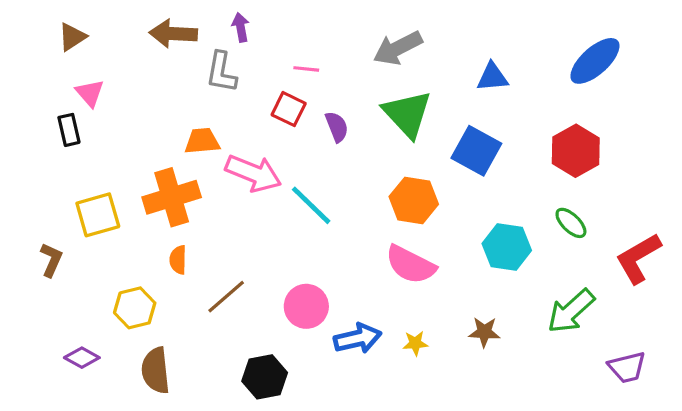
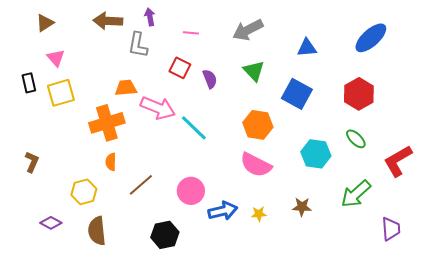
pink line: (306, 69) -> (191, 33), moved
green triangle: (407, 114) -> (254, 71), size x0.7
black rectangle: (69, 130) -> (29, 83), moved
yellow square: (98, 215) -> (61, 93), moved
purple trapezoid: (627, 367) -> (391, 229), turned -80

